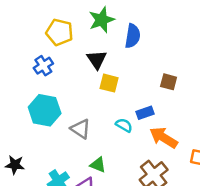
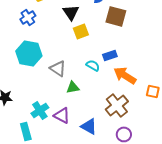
brown square: (169, 82) -> (116, 16), moved, size x1.5
yellow square: (109, 83) -> (81, 31), turned -35
green triangle: (98, 165) -> (73, 87), moved, turned -32

